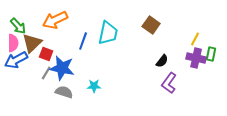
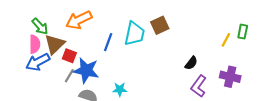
brown square: (151, 25) -> (160, 25), moved, turned 30
green rectangle: (211, 54) -> (243, 32), moved
purple cross: (196, 58) -> (230, 77), moved

